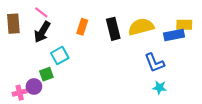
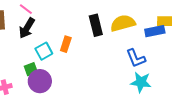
orange rectangle: (82, 27) -> (66, 44), moved
purple circle: (34, 86) -> (40, 81), moved, size x1.5
cyan star: (160, 88) -> (141, 82), size x1.5

